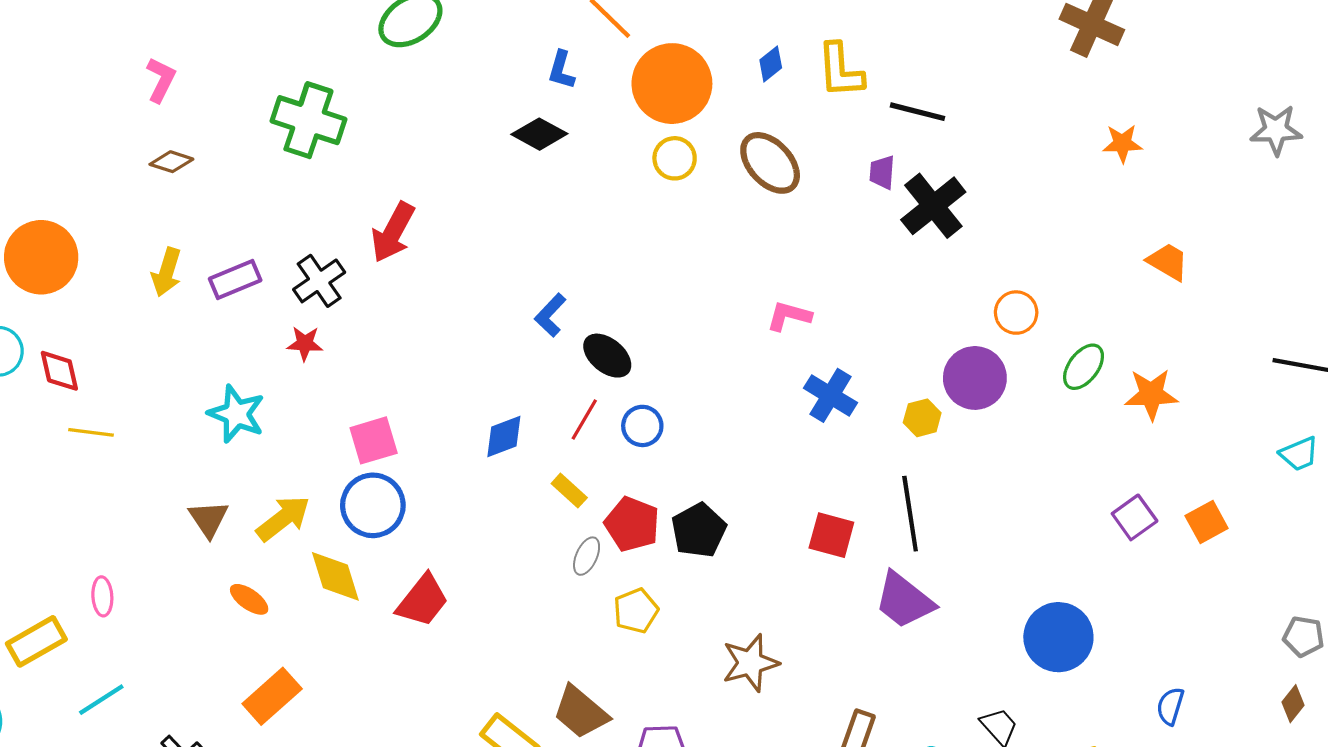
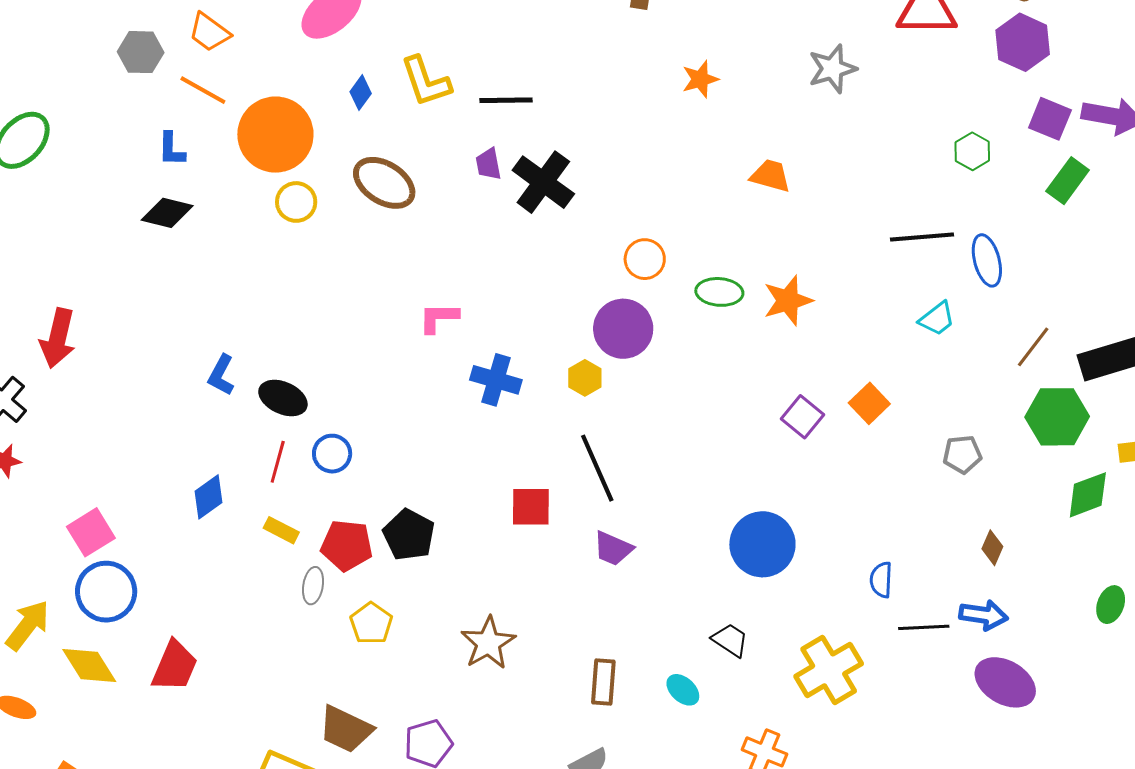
gray star: (1276, 130) -> (832, 69), moved
green ellipse: (1084, 367) -> (719, 292), turned 72
purple trapezoid: (904, 600) -> (613, 549), size x0.7
gray pentagon: (1304, 636) -> (962, 454), moved

